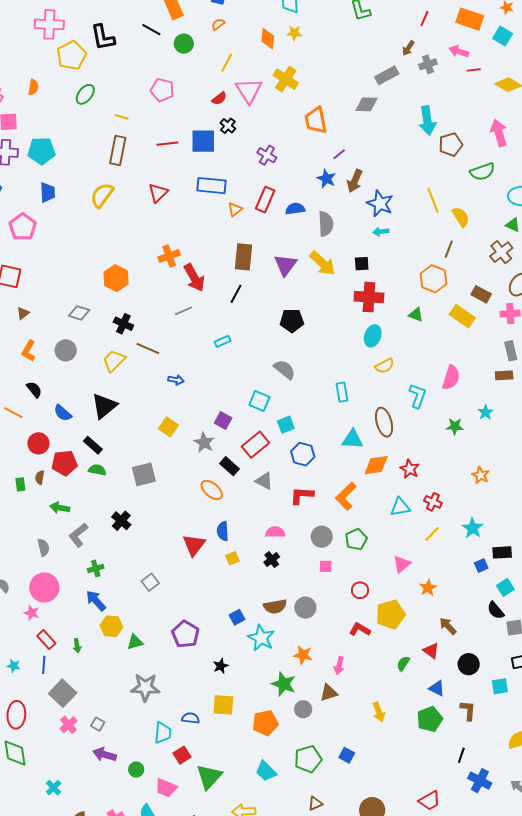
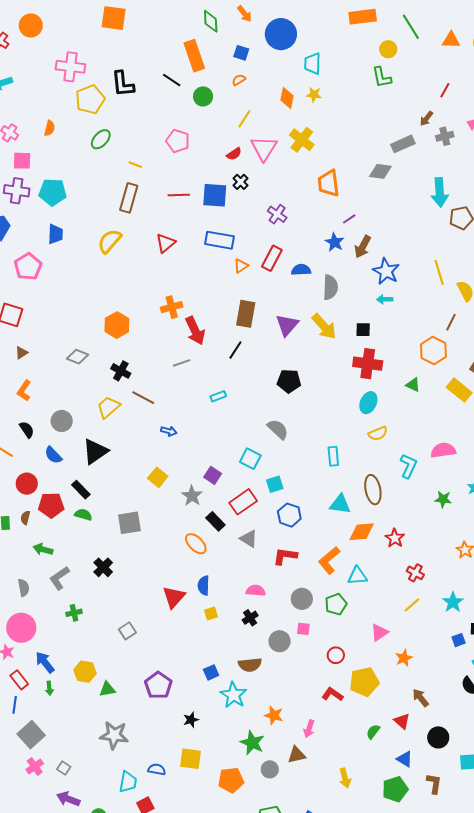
gray circle: (66, 350) -> (62, 421), moved
pink semicircle: (451, 378) -> (443, 450), turned -120
cyan triangle: (400, 507) -> (357, 576), moved
blue arrow: (96, 601) -> (45, 662), moved
gray circle: (305, 608) -> (280, 641), moved

